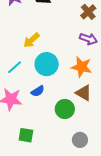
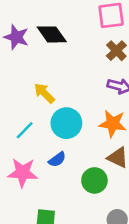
yellow arrow: (31, 40) -> (44, 93), turned 90

